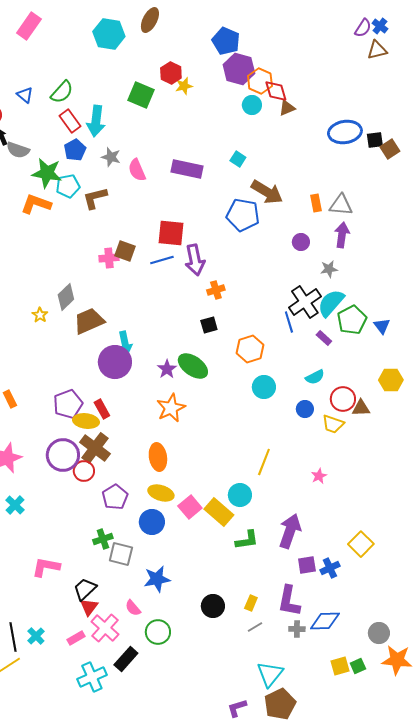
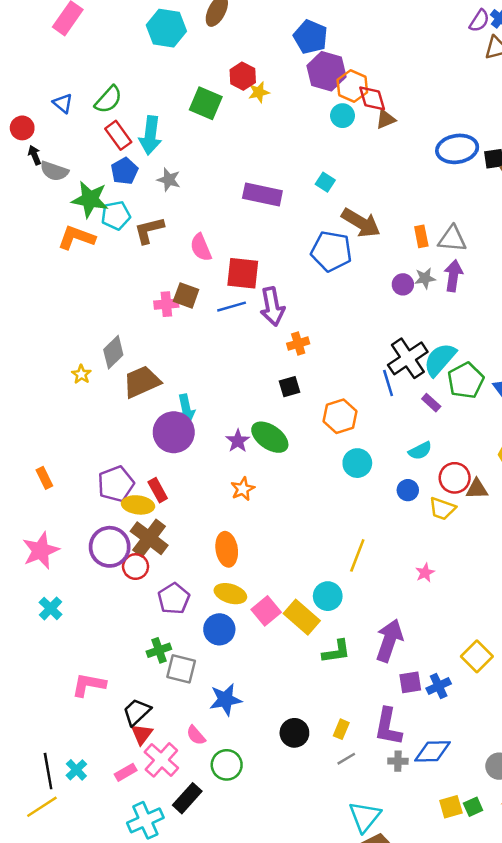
pink semicircle: (137, 170) -> (201, 247), moved
gray star: (329, 269) -> (425, 278), moved
orange star: (171, 408) -> (243, 489), size x0.7

